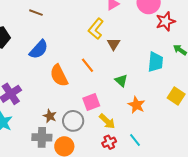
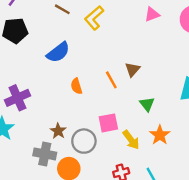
yellow L-shape: (96, 29) -> (94, 18), moved
brown triangle: (114, 44) -> (132, 69), moved
orange semicircle: (59, 76) -> (76, 86), size x0.6
yellow arrow: (107, 121) -> (131, 140), moved

